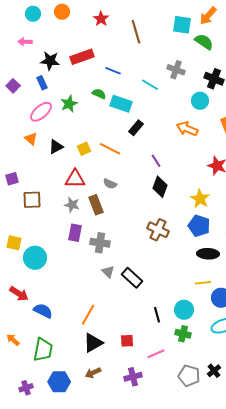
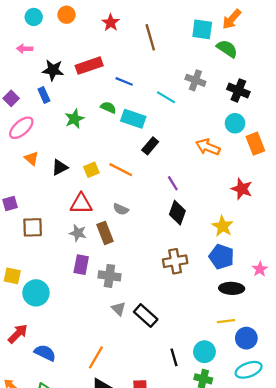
cyan circle: (200, 101) -> (235, 123), moved
pink ellipse: (41, 112) -> (21, 128), moved
brown cross: (158, 230) -> (175, 261), turned -35
red arrow: (19, 294) -> (18, 334), turned -78

